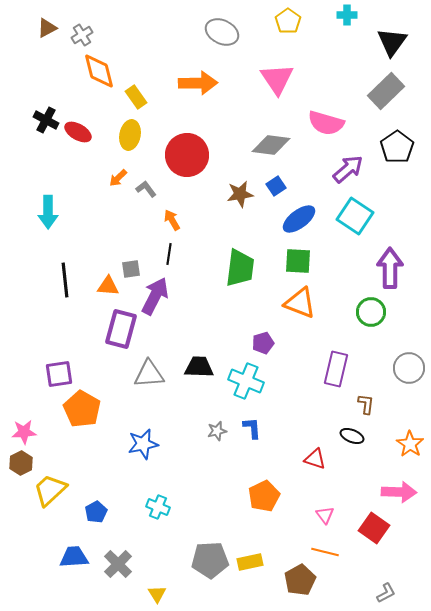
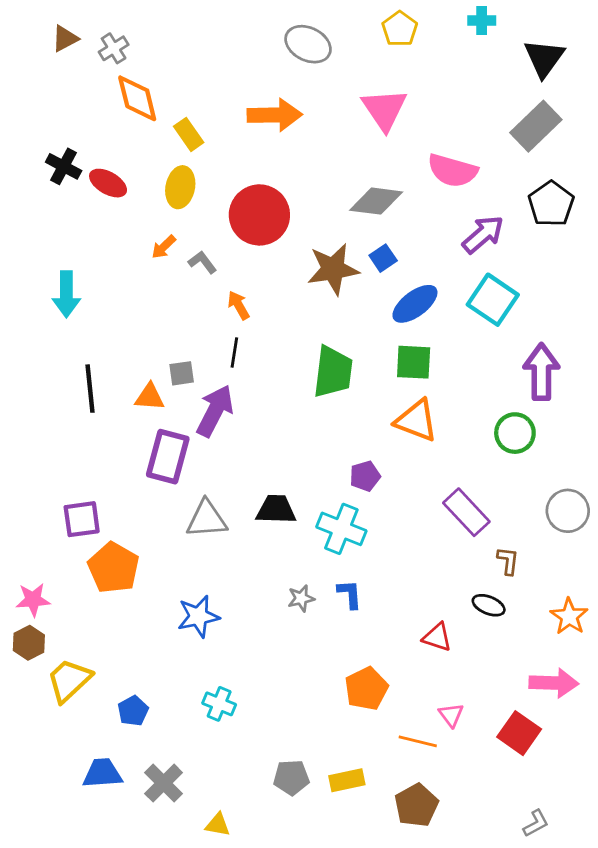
brown star: (240, 194) -> (333, 269), size x1.4
purple rectangle: (336, 369) -> (466, 512), turned -56
orange line: (325, 552) -> (418, 741), moved
gray pentagon: (210, 560) -> (291, 777), size x0.7
yellow triangle: (157, 594) -> (218, 825), turned -48

